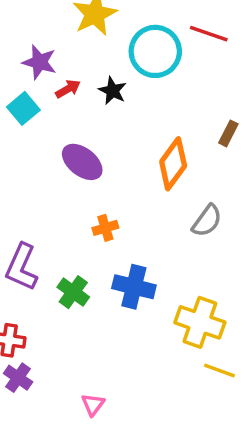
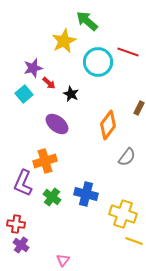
purple star: (39, 62) -> (33, 68), turned -30
red arrow: (68, 89) -> (49, 83), turned 72
black star: (112, 91) -> (71, 94), moved
orange cross: (105, 228) -> (45, 161), moved, size x1.6

